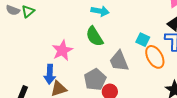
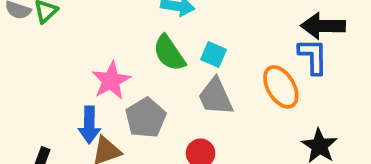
cyan square: (143, 40) -> (213, 54), moved
gray pentagon: (95, 80) -> (146, 118), moved

